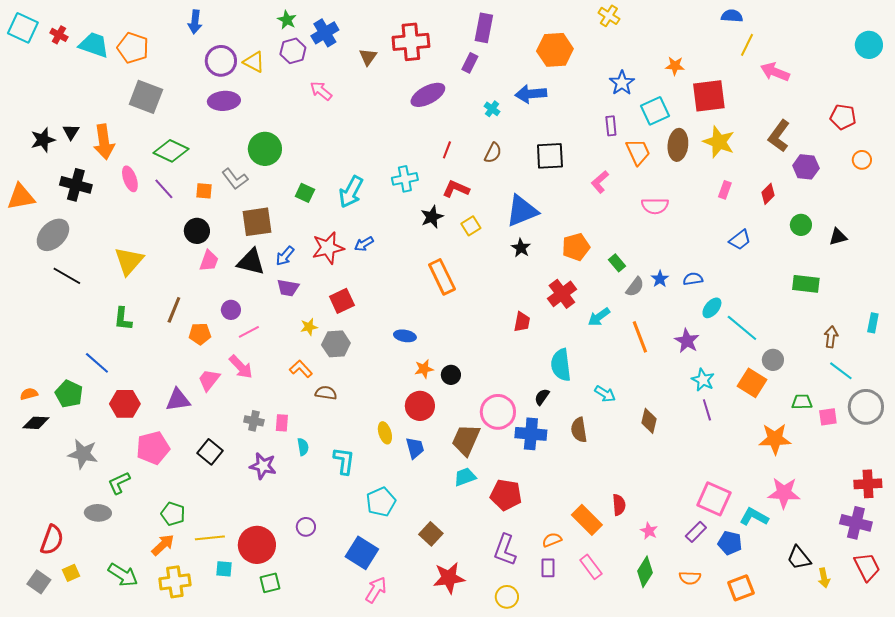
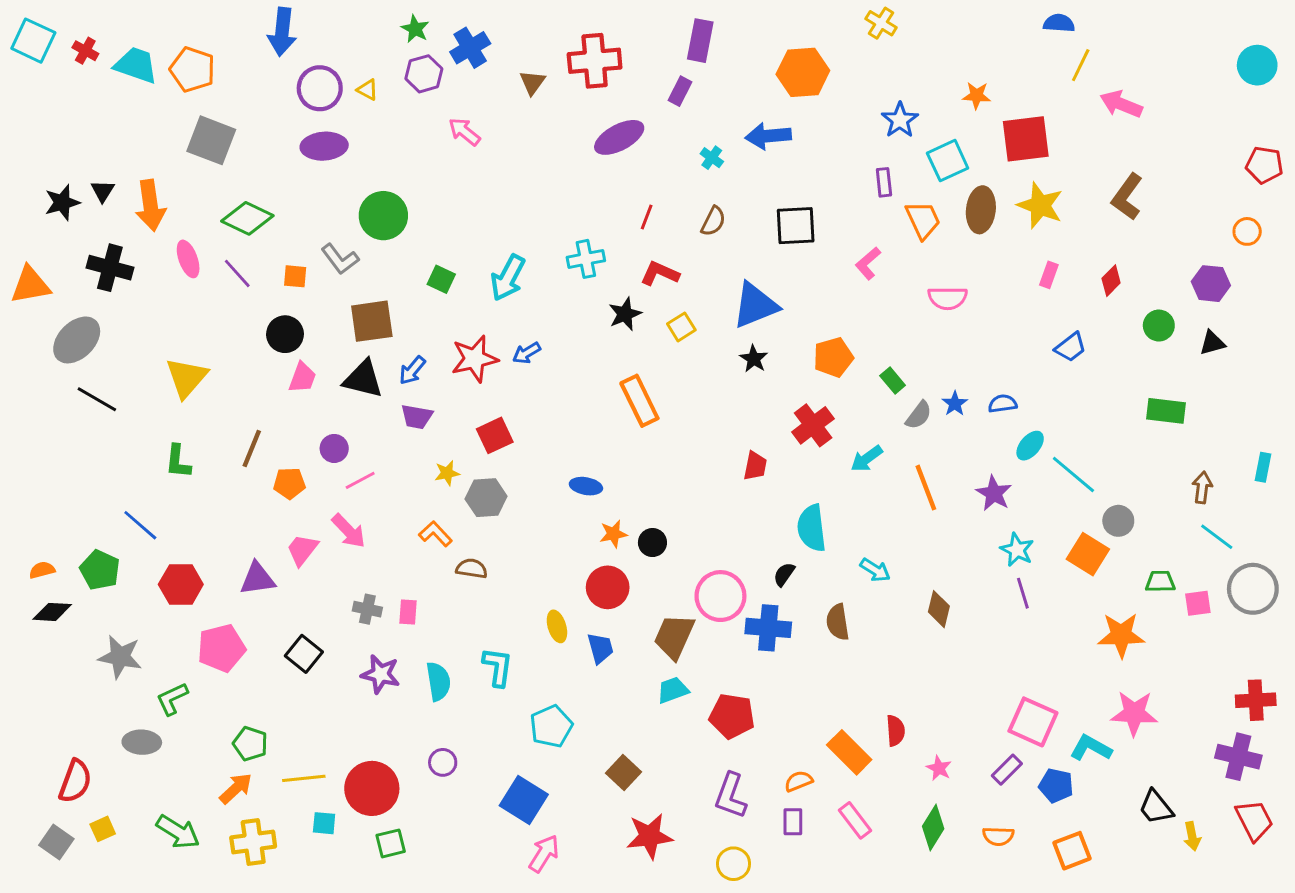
blue arrow: (195, 22) -> (282, 32), size x1.4
yellow triangle: (254, 62) -> (367, 90), size x0.7
red pentagon: (843, 117) -> (1264, 165), moved
purple hexagon: (806, 167) -> (1211, 284), moved
cyan semicircle: (303, 447) -> (438, 681), moved, size x1.5

